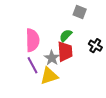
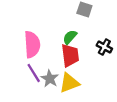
gray star: (52, 58) -> (50, 79), moved
yellow triangle: (49, 76) -> (69, 83), moved

